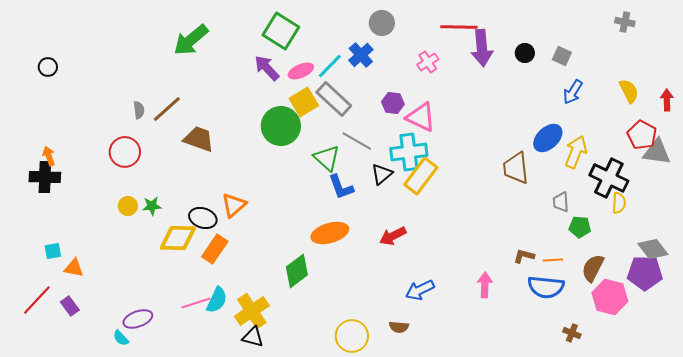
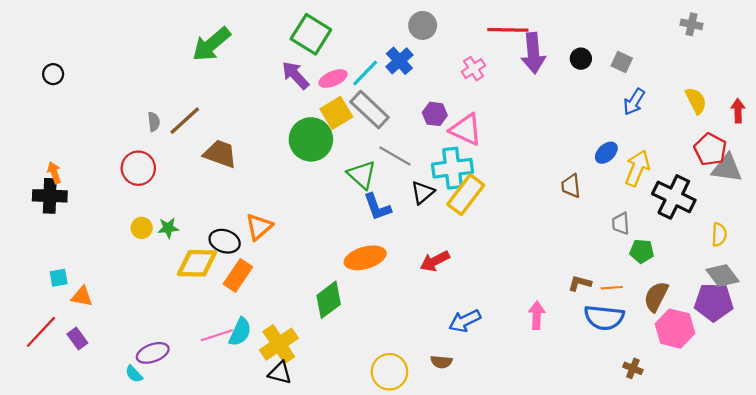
blue ellipse: (548, 138) -> (606, 153), size x0.7
brown trapezoid: (516, 168) -> (571, 186), size x0.7
yellow semicircle: (619, 203) -> (719, 235), moved

